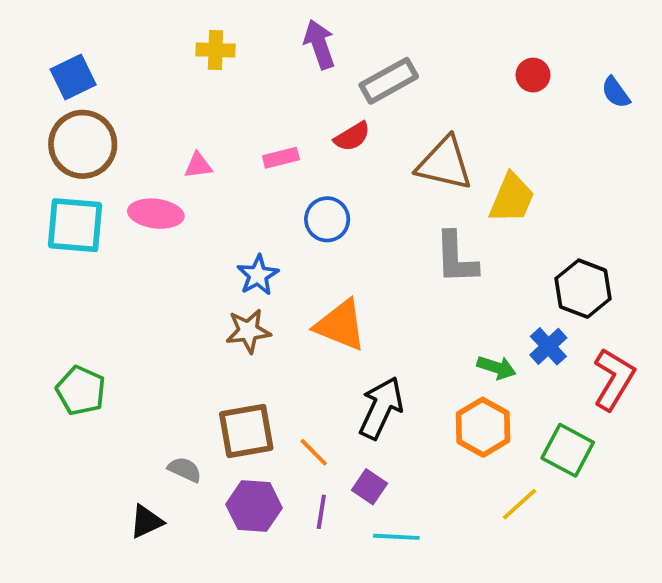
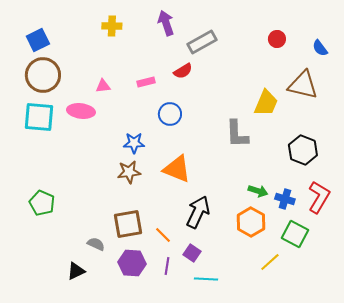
brown triangle: (444, 164) -> (303, 85), moved
blue star: (258, 275) -> (134, 143), turned 30
blue cross: (548, 346) -> (285, 199), moved, turned -30

